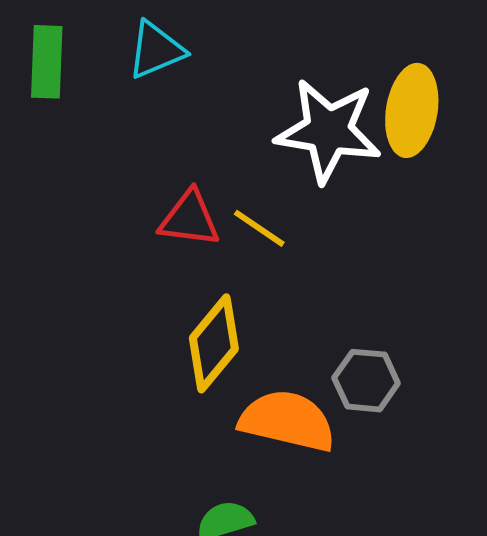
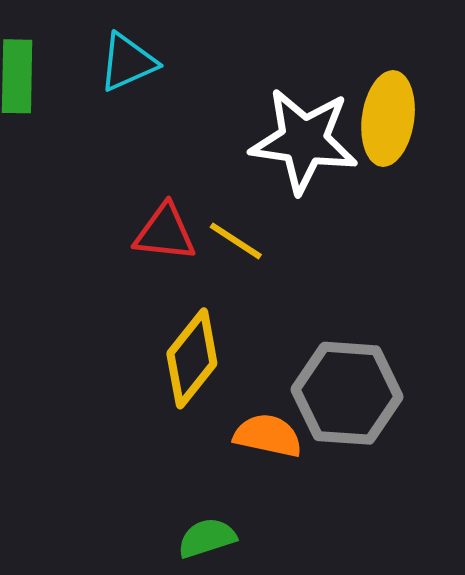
gray hexagon: (366, 381) -> (347, 393), size x1.6
orange semicircle: (287, 421) -> (268, 436), size x0.7

